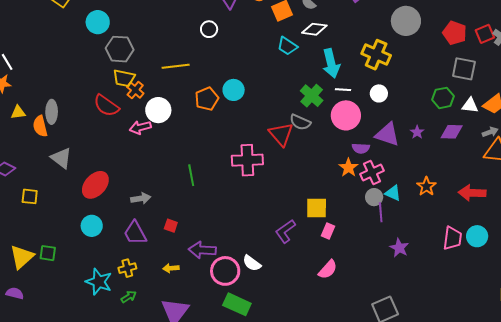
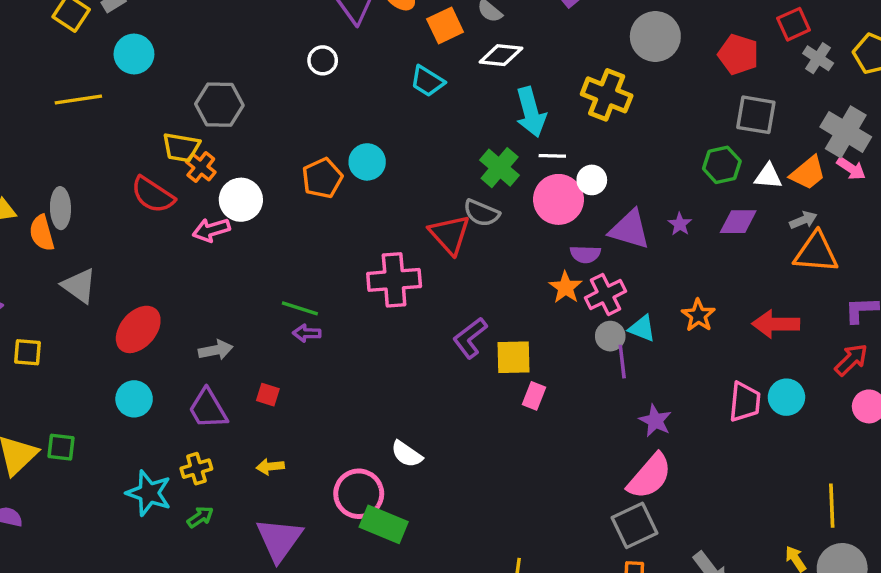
red square: (485, 34) -> (794, 24), moved
cyan trapezoid: (287, 46) -> (427, 81), moved
gray hexagon: (120, 49) -> (219, 105), moved
yellow line: (176, 66) -> (78, 100), moved
white circle: (379, 93) -> (592, 180), moved
green line: (191, 175) -> (300, 308), turned -60
purple L-shape: (285, 231) -> (470, 338), moved
purple arrow: (202, 250) -> (307, 333), moved, size x0.6
pink semicircle: (328, 270) -> (650, 476), moved, size x1.4
pink circle: (225, 271) -> (359, 494), moved

